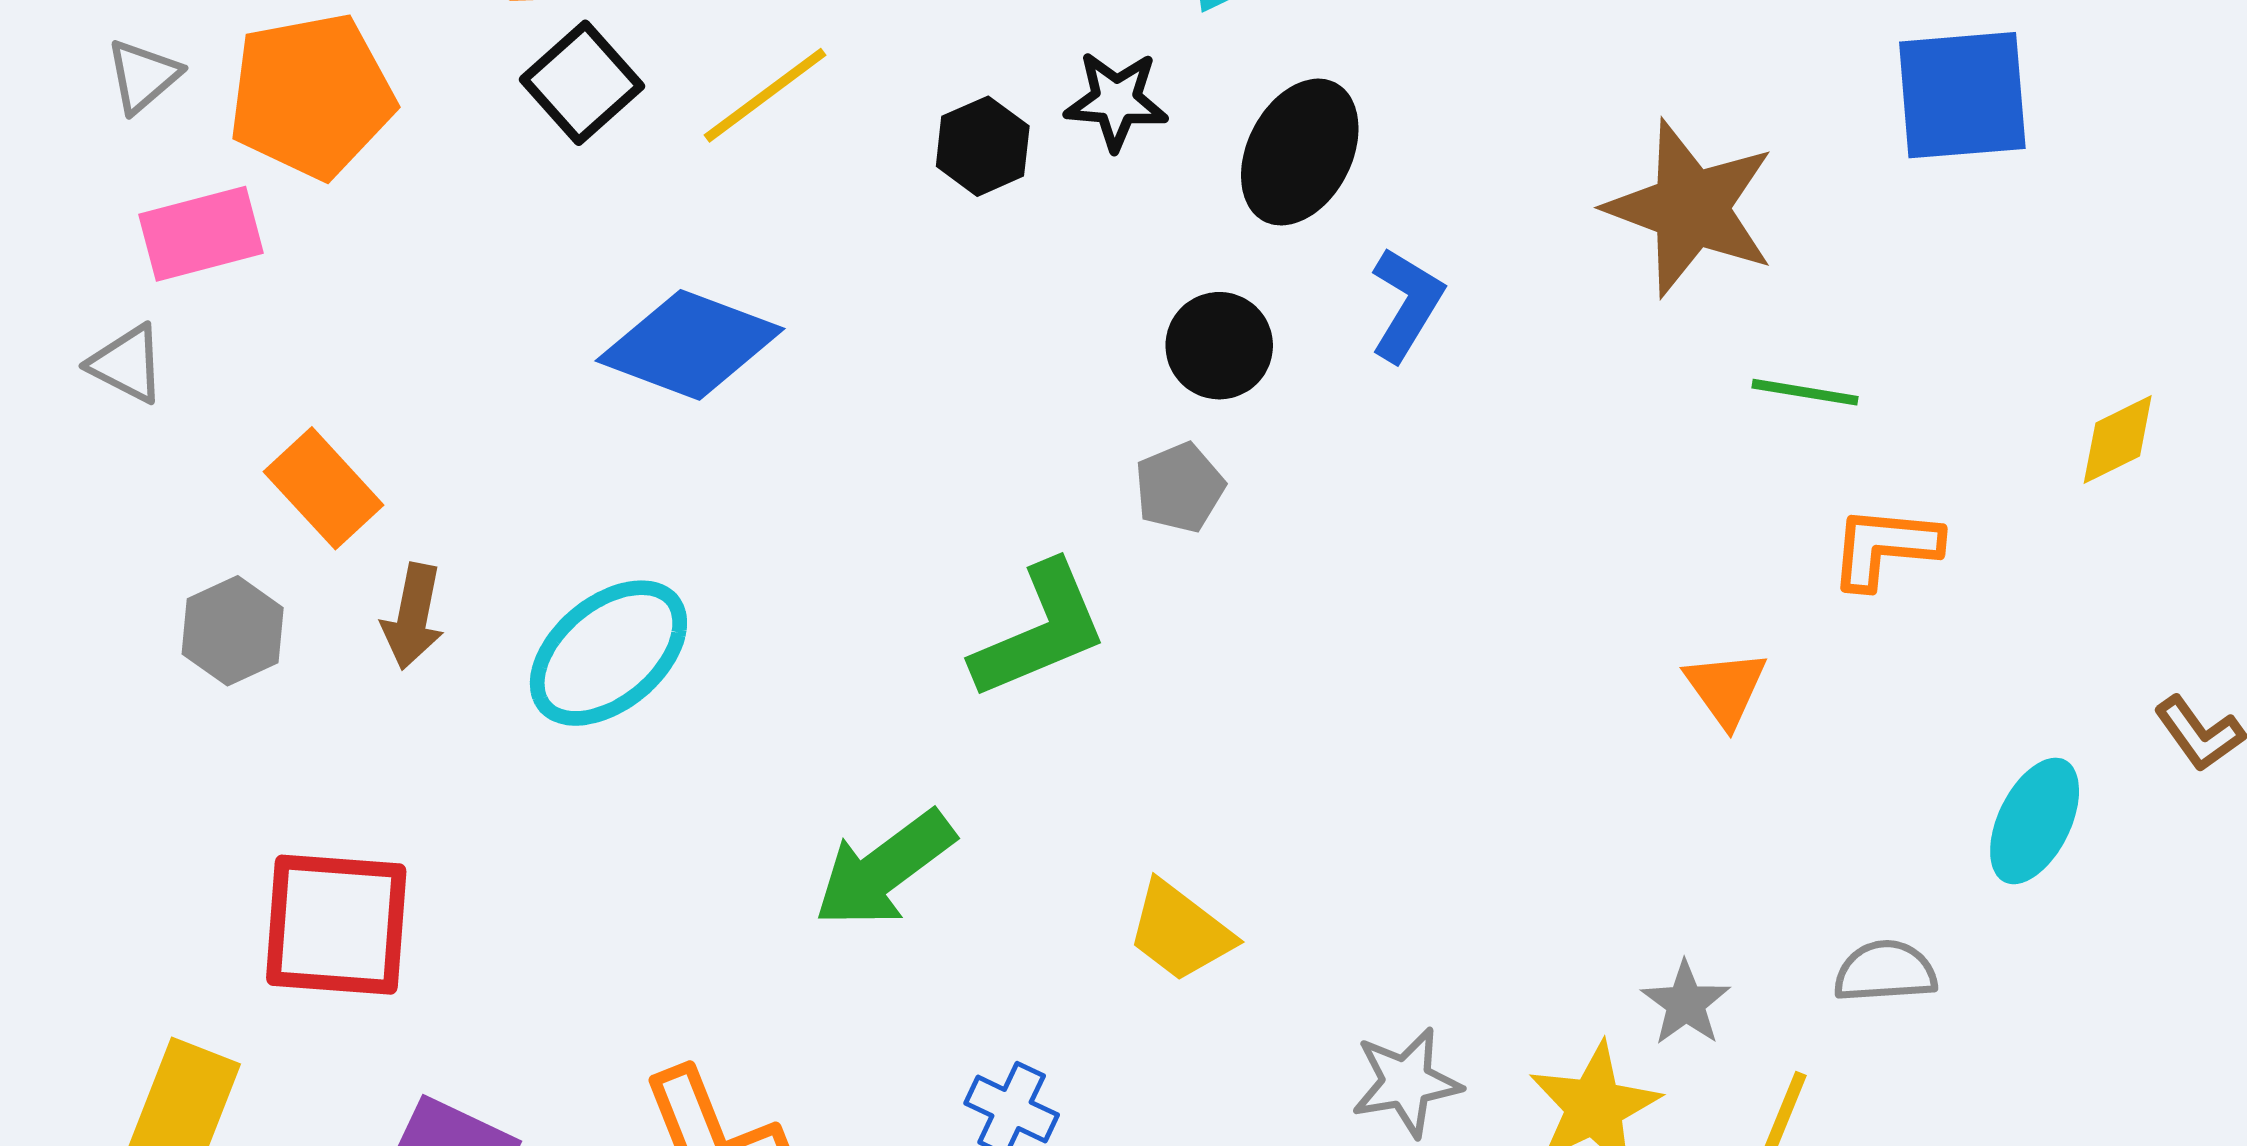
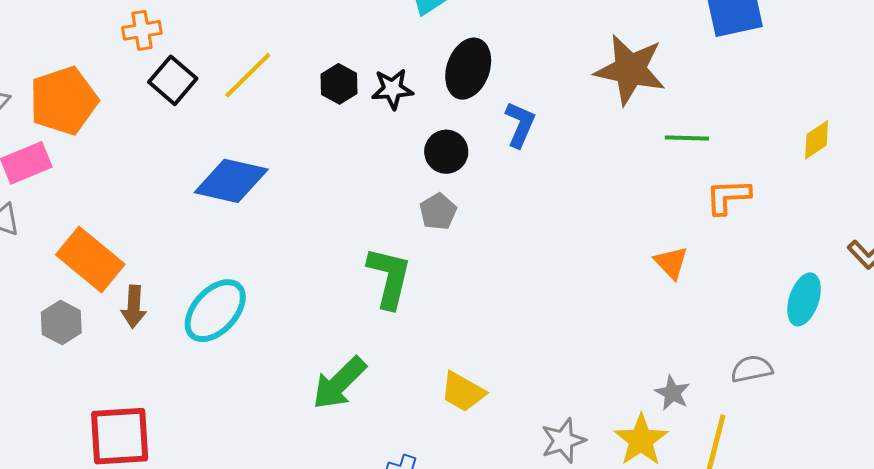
black star: (1116, 101) -> (392, 89), moved
orange rectangle: (324, 488) -> (90, 260), size x1.4
green L-shape: (1040, 631) -> (389, 278), turned -46

